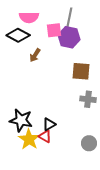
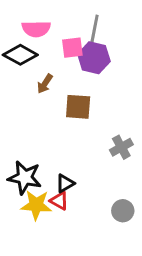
brown square: (81, 71) -> (78, 107), moved
gray cross: (88, 99) -> (121, 147), turned -35
yellow star: (29, 139) -> (36, 205), turned -30

